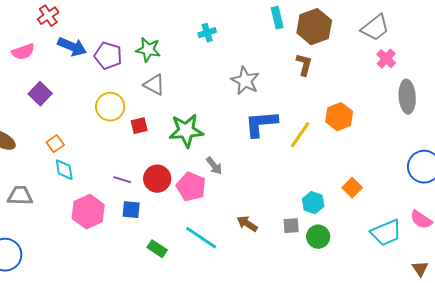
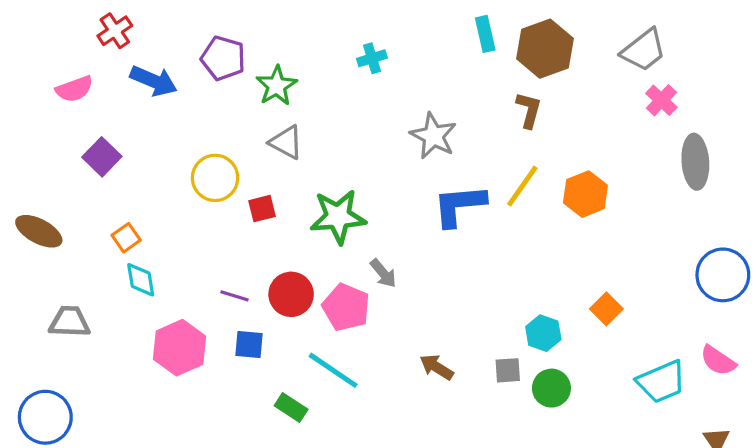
green star: (148, 50) -> (277, 86), turned 30
purple pentagon: (108, 56) -> (223, 58), moved
yellow line: (300, 135) -> (522, 186), moved
cyan line: (201, 238) -> (333, 370), moved

